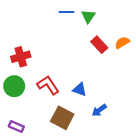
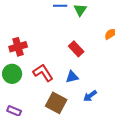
red rectangle: (99, 45) -> (76, 49), moved
blue triangle: (80, 89) -> (72, 77), turned -32

